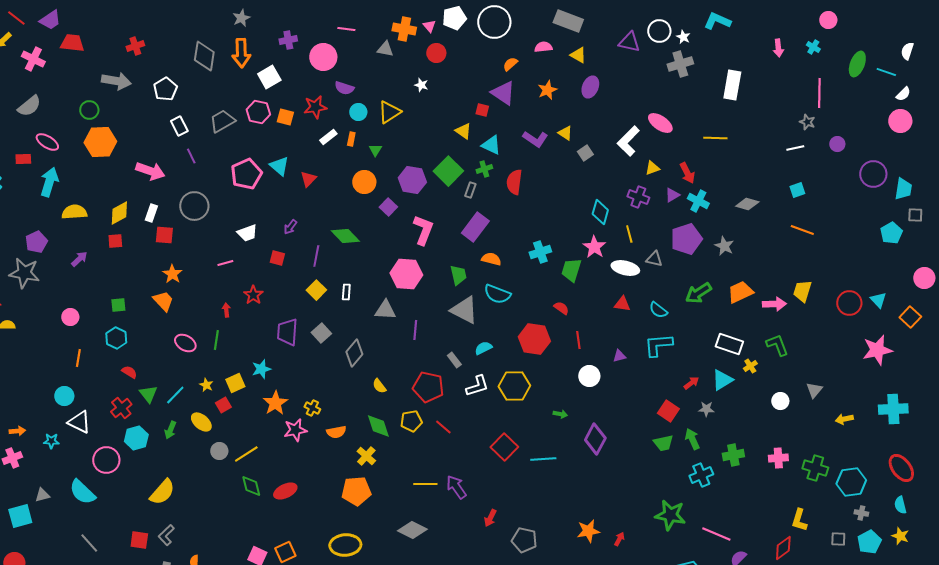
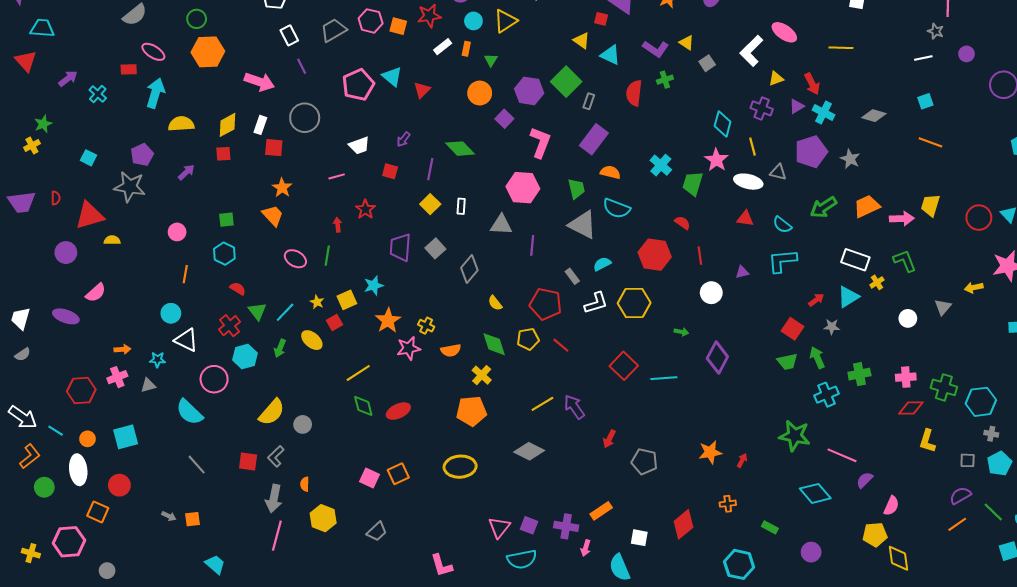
green cross: (484, 169) -> (665, 80), moved
cyan cross: (540, 252) -> (661, 165), turned -30
yellow arrow: (844, 419) -> (974, 288), moved
gray circle: (219, 451) -> (303, 424), moved
yellow line: (425, 484) -> (542, 404), turned -30
gray triangle: (42, 495) -> (148, 385), moved
red diamond: (783, 548) -> (911, 408), moved, turned 35

